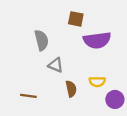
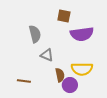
yellow semicircle: (97, 82) -> (82, 69), size x1.5
purple circle: (115, 99) -> (70, 85), moved

